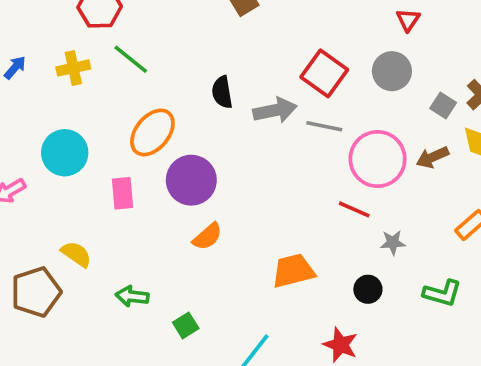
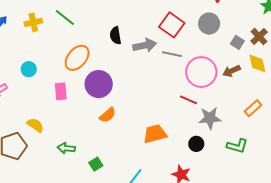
cyan circle: (65, 153) -> (29, 69), size x0.6
gray star: (393, 243) -> (210, 118), size x1.6

